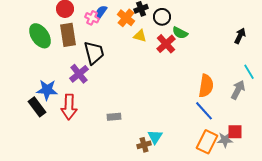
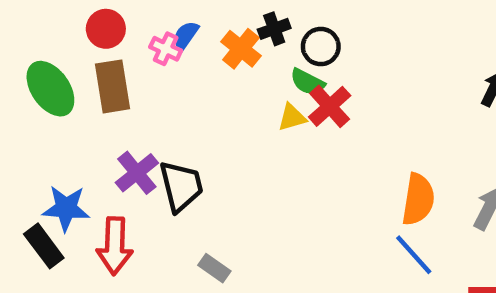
green semicircle: (180, 33) -> (307, 82), moved
yellow triangle: (140, 36) -> (292, 117), moved, turned -32
black trapezoid: (94, 53) -> (181, 186), moved
gray rectangle: (114, 117) -> (214, 268), turned 40

